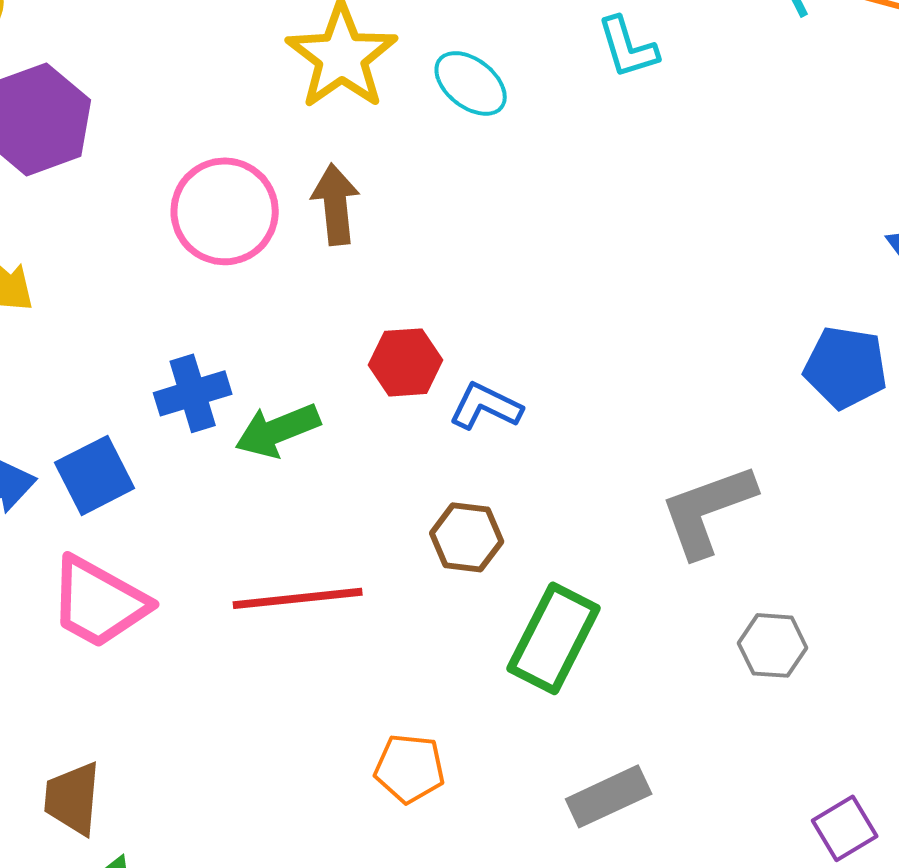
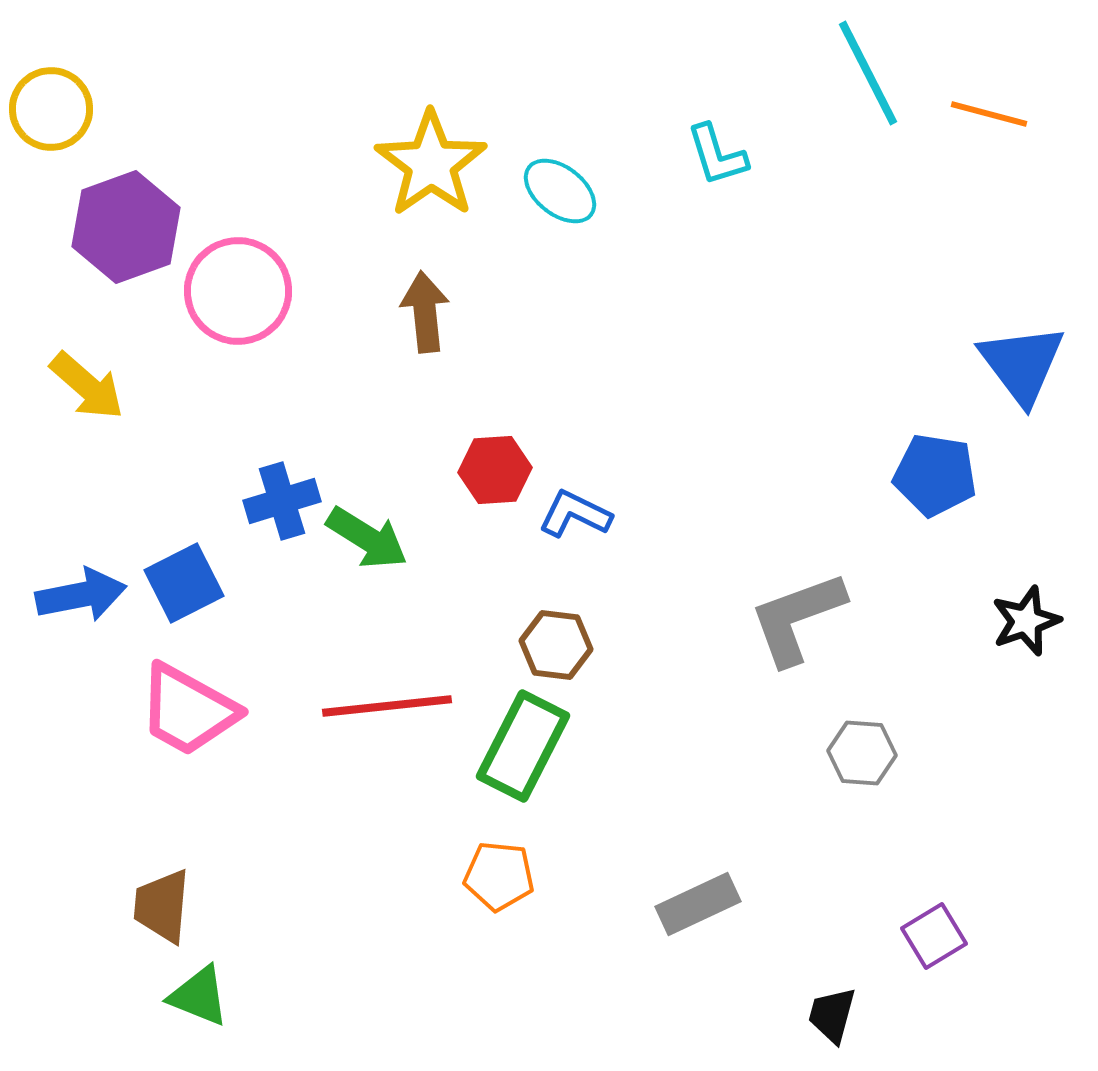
pink circle: (225, 211) -> (238, 291), moved
green arrow: (278, 430) -> (367, 538), turned -126
green rectangle: (554, 638) -> (523, 746), moved

